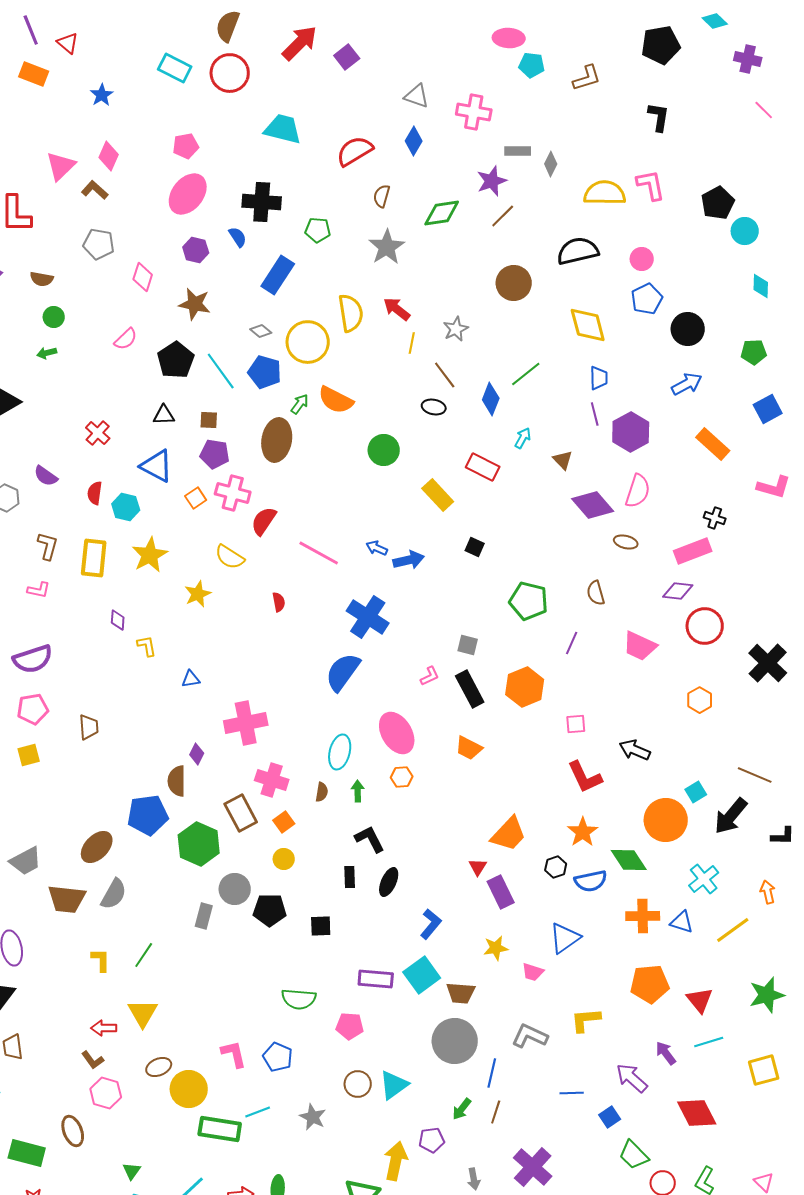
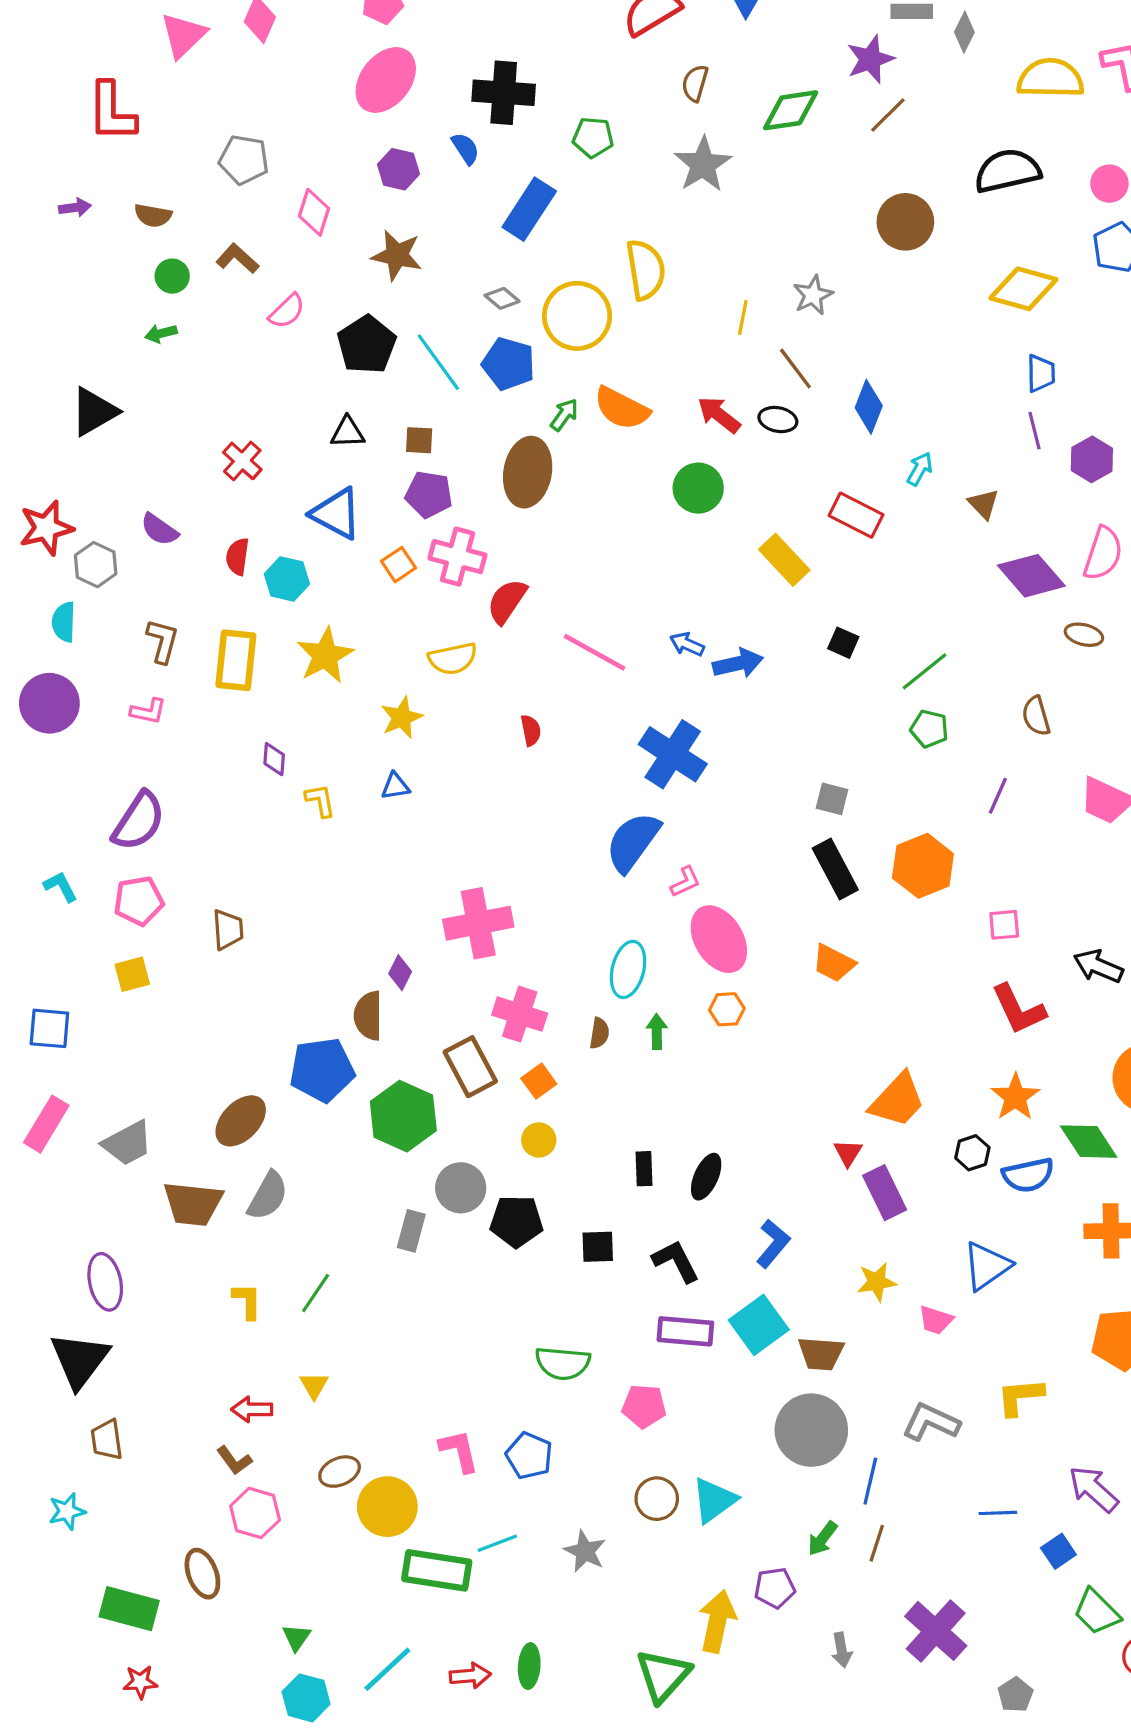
brown L-shape: (95, 190) -> (238, 259), moved
red arrow: (397, 309) -> (719, 415), moved
yellow diamond: (588, 325) -> (1023, 289), turned -60
green line: (526, 374) -> (925, 671), moved
purple hexagon: (631, 432) -> (1092, 459), size x0.7
yellow semicircle: (230, 557) -> (453, 659), turned -44
green pentagon: (529, 601) -> (929, 729), size x0.6
purple semicircle: (33, 659) -> (139, 821), turned -39
pink L-shape: (430, 676) -> (685, 882), moved
blue triangle: (191, 679) -> (395, 786), moved
black L-shape: (370, 839) -> (676, 1261), moved
yellow triangle: (143, 1013) -> (314, 1385), size x0.6

